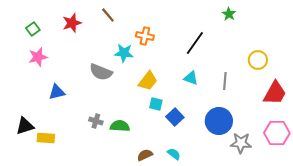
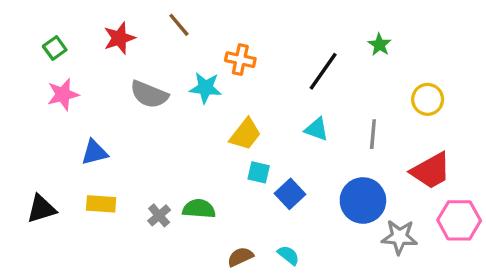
green star: (229, 14) -> (380, 45), moved
gray semicircle: (101, 72) -> (149, 94), moved
red trapezoid: (275, 93) -> (431, 171), moved, turned 32
gray cross: (96, 121) -> (159, 215), moved, turned 32
yellow rectangle: (46, 138) -> (101, 204), moved

